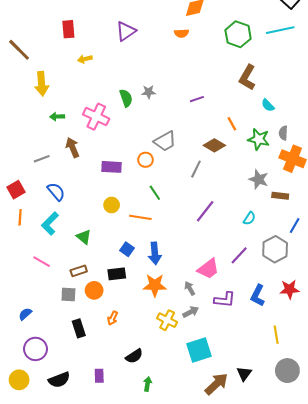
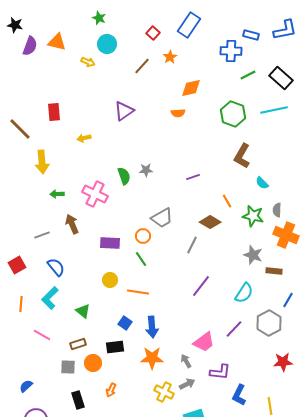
red rectangle: (68, 29) -> (54, 112), moved
green line: (155, 193) -> (141, 259), moved
orange line: (20, 217) -> (21, 304), moved
cyan semicircle: (249, 218) -> (244, 293), size x1.5
blue L-shape: (258, 295) -> (239, 395), moved

